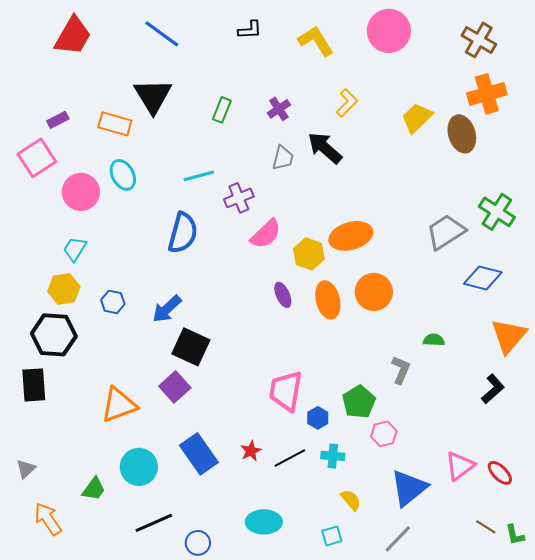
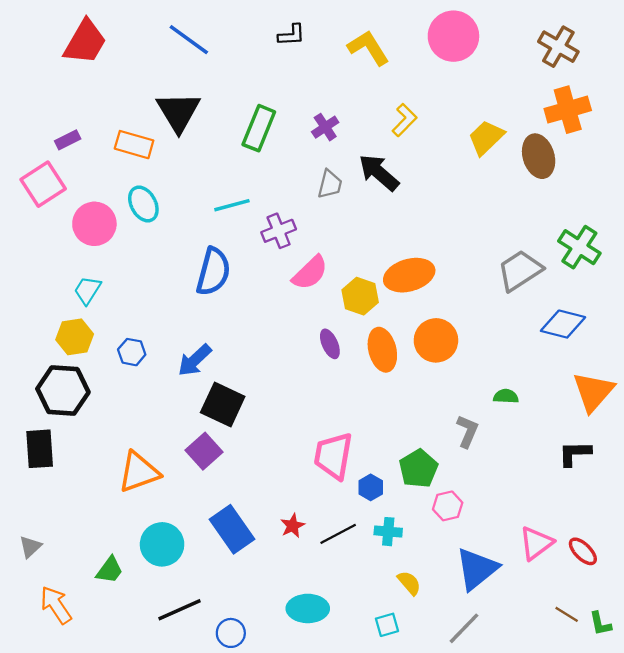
green rectangle: (222, 110) -> (259, 128), size x1.5
black L-shape: (493, 389) -> (575, 453), turned -140

